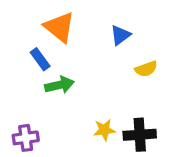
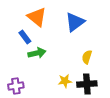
blue triangle: (120, 35) -> (75, 22), size x1.5
yellow semicircle: (146, 69) -> (87, 57), moved, turned 128

